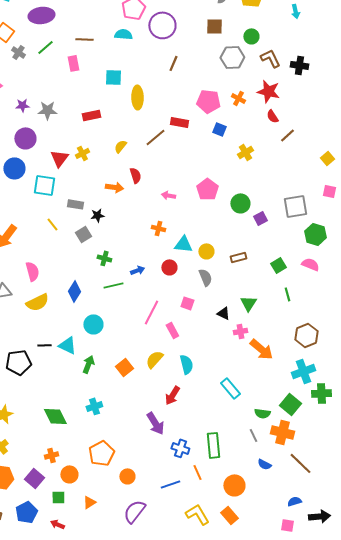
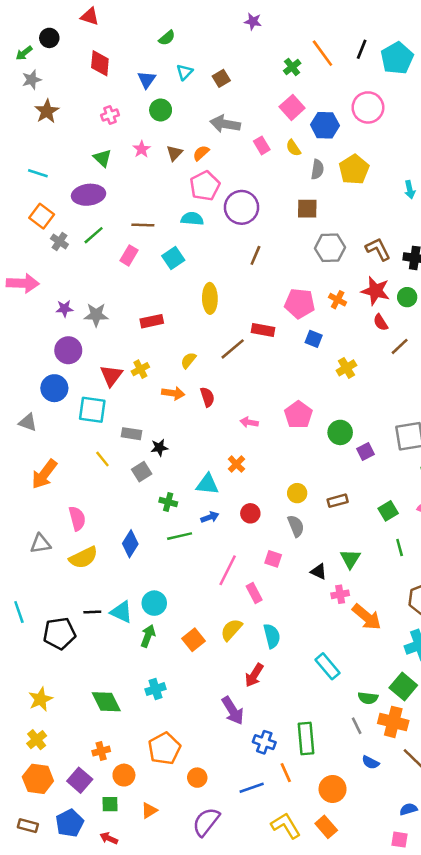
green circle: (251, 36) -> (407, 297), moved
pink rectangle: (73, 63) -> (129, 255), turned 42
cyan square: (113, 77) -> (173, 258), moved, turned -36
orange arrow: (114, 187) -> (173, 393), moved
orange cross: (158, 228) -> (236, 464), turned 32
cyan triangle: (183, 244) -> (207, 484), moved
cyan circle: (93, 324) -> (154, 603), moved

